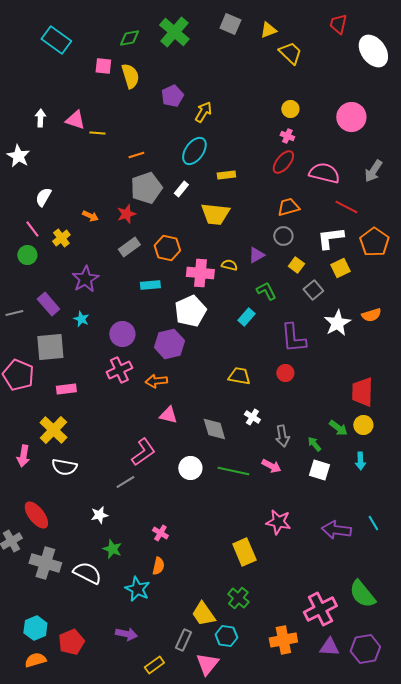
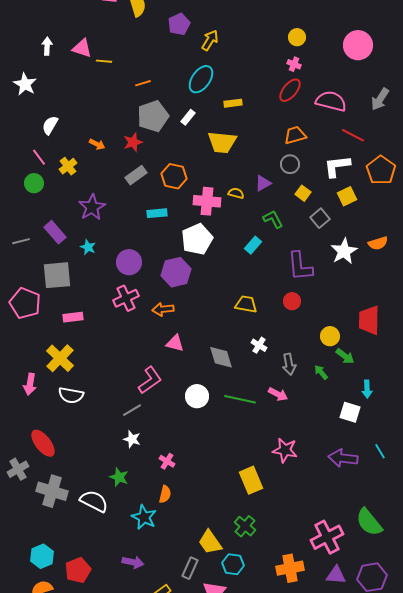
yellow circle: (363, 425) -> (330, 336), moved
white square: (319, 470) -> (350, 412), moved
white star: (99, 515) -> (132, 439), moved, turned 30

